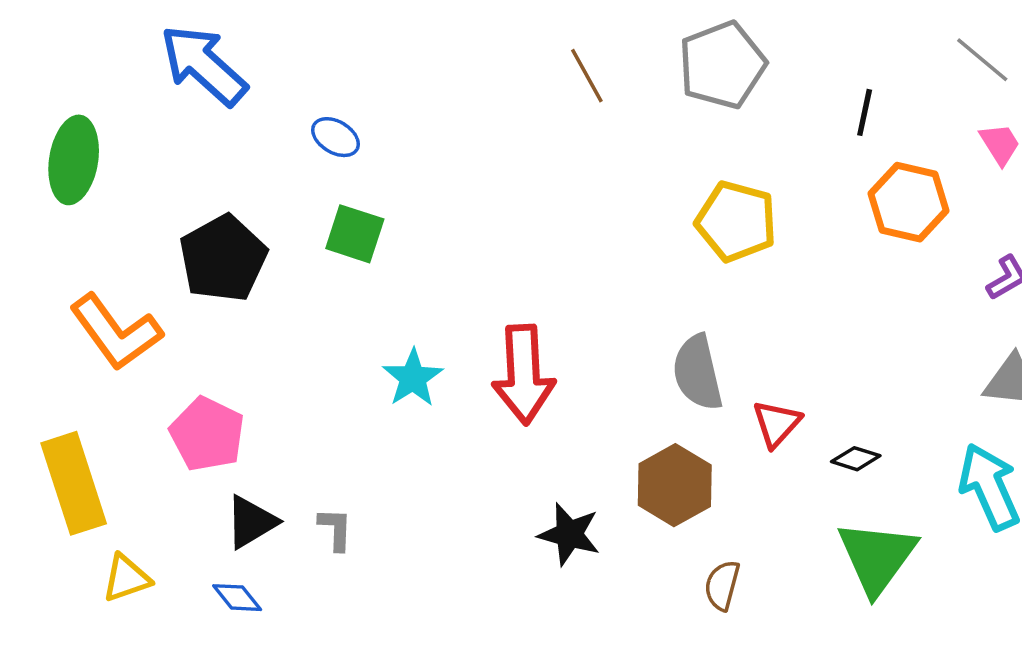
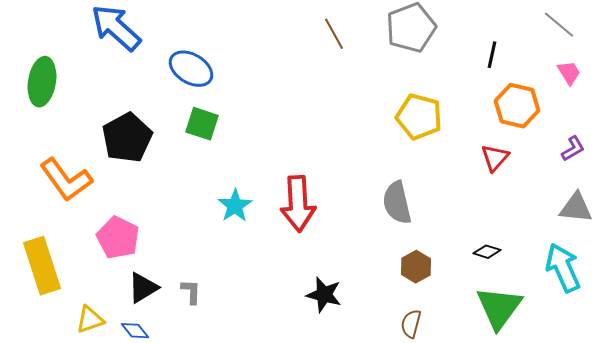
blue ellipse: (336, 137) -> (191, 69), size x1.6
red triangle: (777, 424) -> (495, 158), moved
brown hexagon: (675, 485) -> (416, 267), moved, size x0.7
yellow triangle: (126, 578) -> (90, 320), moved

